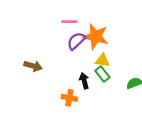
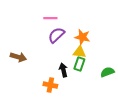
orange star: (96, 36) -> (82, 37), moved, size x0.7
green rectangle: (102, 74) -> (79, 64), turned 56

